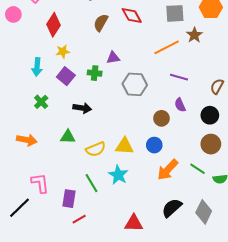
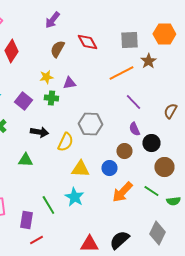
yellow star: (63, 51) -> (46, 77), moved
purple line: (179, 77) -> (133, 102), turned 30
gray hexagon: (135, 84) -> (90, 124), moved
black circle: (210, 115) -> (151, 143), moved
brown circle: (161, 118) -> (124, 151), moved
yellow semicircle: (96, 149) -> (65, 142), moved, turned -42
black semicircle: (172, 208) -> (119, 240), moved

